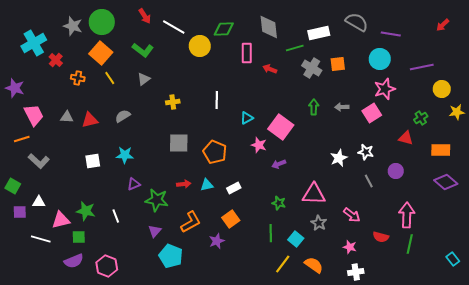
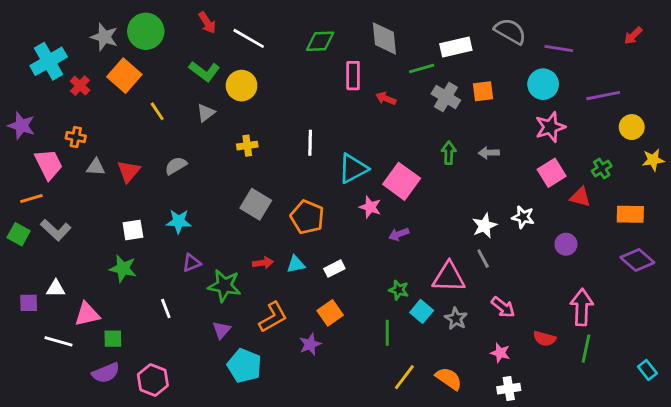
yellow circle: (200, 46) -> (242, 86), moved
orange square: (101, 53) -> (124, 76), moved
orange cross: (78, 78) -> (76, 137), moved
pink square: (372, 113) -> (552, 173), moved
cyan triangle: (247, 118) -> (353, 168), size x1.6
red triangle: (90, 120) -> (129, 171), turned -36
gray square: (179, 143) -> (256, 204), turned 30
gray line: (369, 181) -> (483, 259), moved
green square: (13, 186) -> (19, 234), moved
green star: (86, 211) -> (123, 269), moved
cyan square: (296, 239) -> (422, 311), moved

